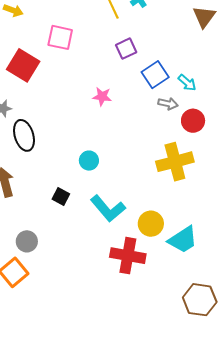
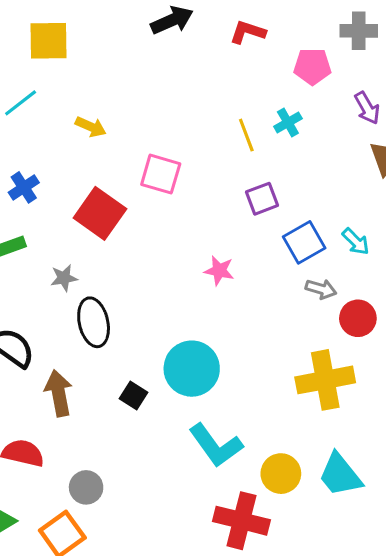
cyan arrow: (187, 83) -> (356, 242), moved
cyan circle: (89, 161) -> (192, 369), size x1.8
black square: (61, 196) -> (133, 396), moved
cyan trapezoid: (183, 240) -> (340, 475), moved, turned 80

